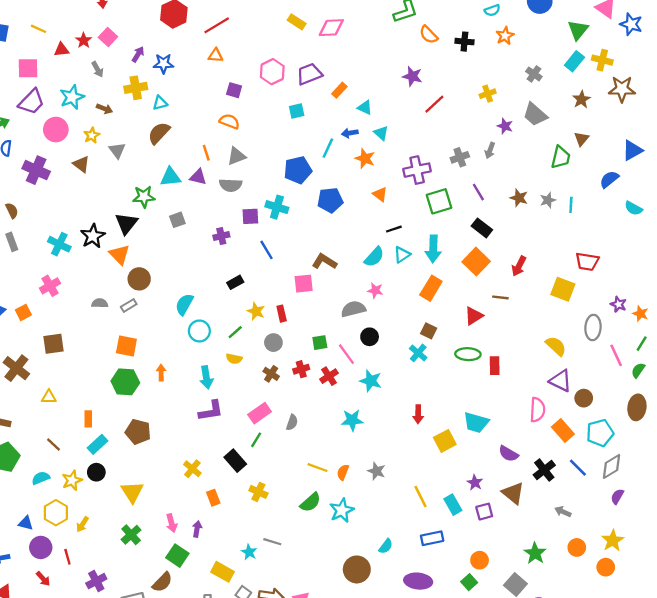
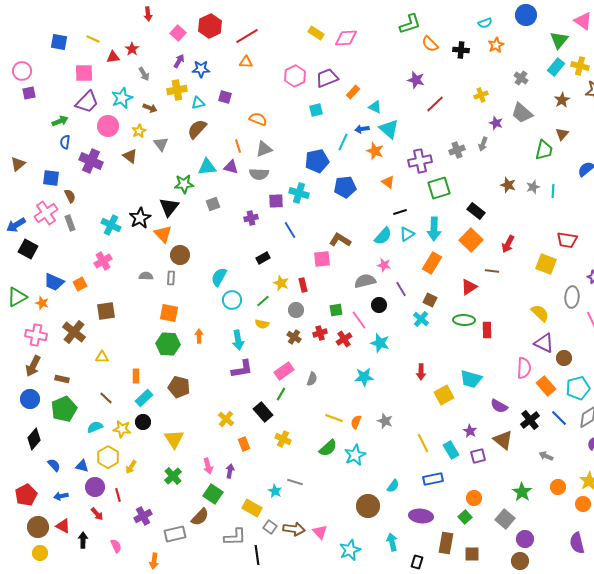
pink square: (108, 37) -> (178, 33), moved
purple square: (234, 90) -> (225, 97), moved
cyan triangle: (381, 133) -> (389, 129), size x1.5
purple line: (478, 192) -> (401, 289), moved
gray rectangle: (129, 306) -> (171, 278), turned -56
yellow star: (72, 480) -> (122, 429), turned 30

